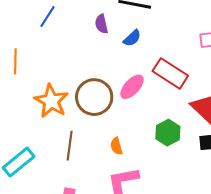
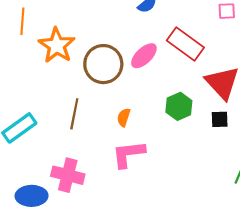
orange star: (51, 101) -> (57, 45), moved
orange semicircle: (116, 146) -> (124, 117), turned 30

